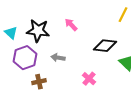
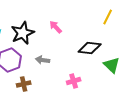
black star: (38, 31) -> (23, 33), turned -30
pink cross: (89, 79) -> (74, 81), turned 32

